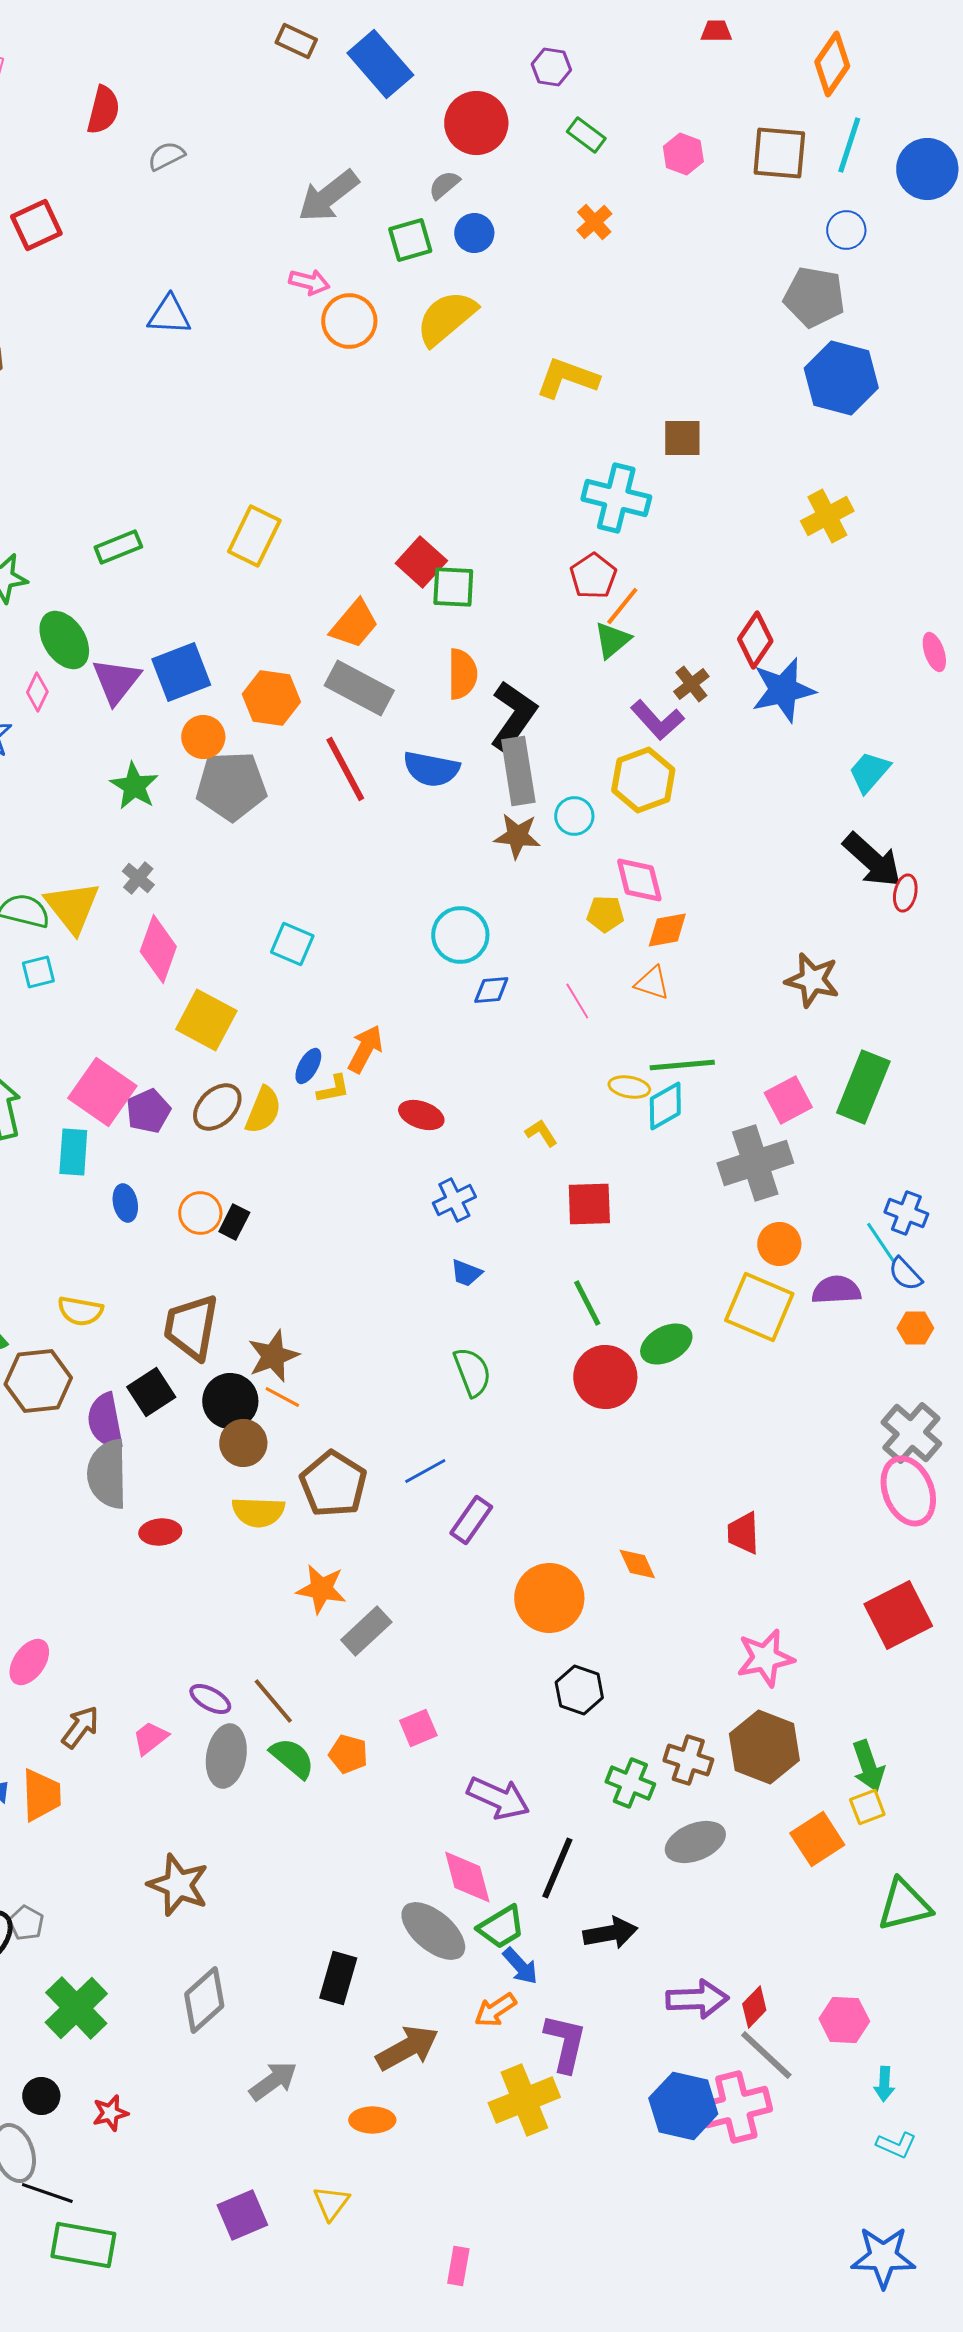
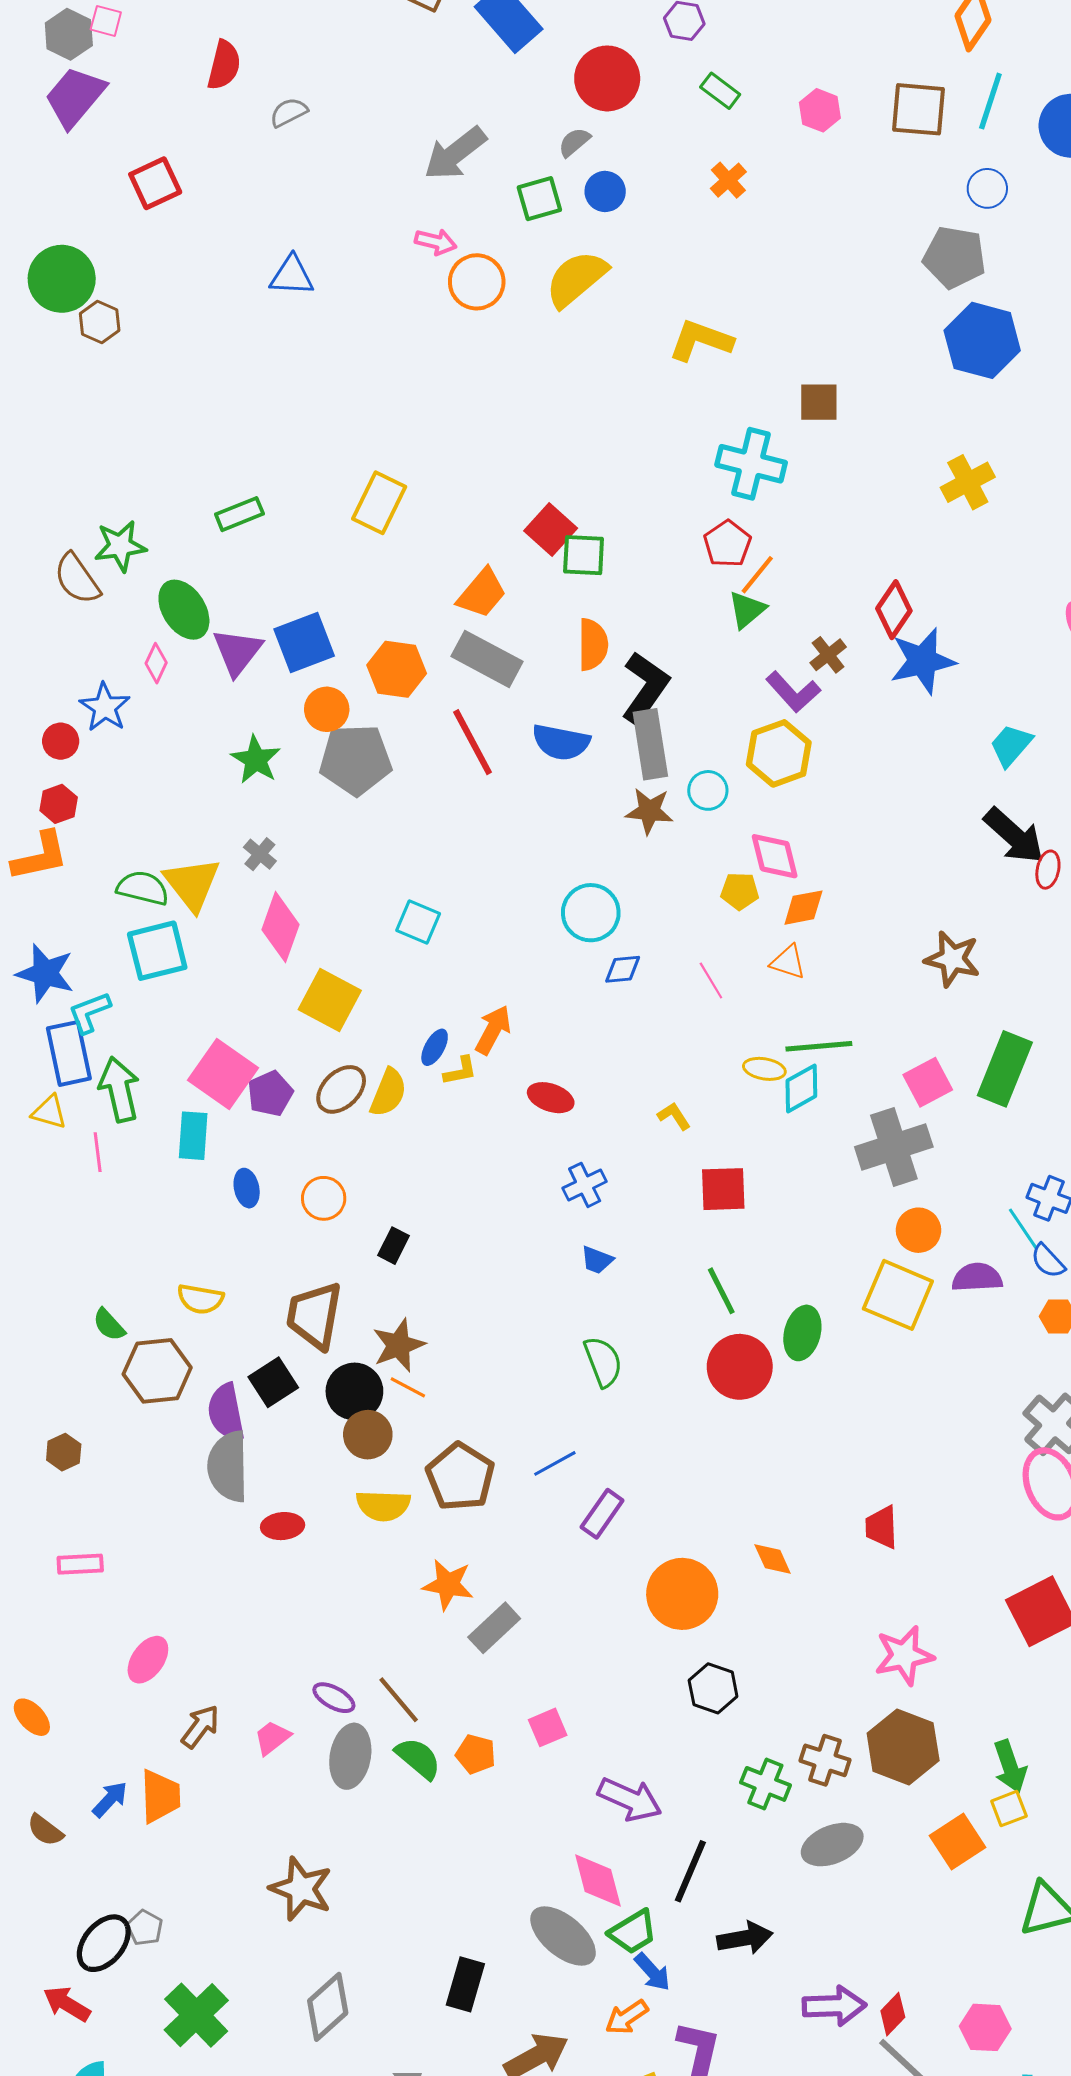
cyan square: (38, 972) -> (157, 951), size x1.8
black rectangle: (234, 1222) -> (393, 1246), moved
green ellipse: (666, 1344) -> (802, 1333), turned -48

